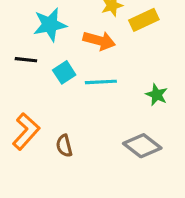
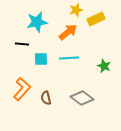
orange arrow: (99, 41) -> (68, 32), turned -54
cyan square: (64, 72) -> (41, 59), moved, turned 32
gray diamond: (142, 146) -> (82, 98), moved

